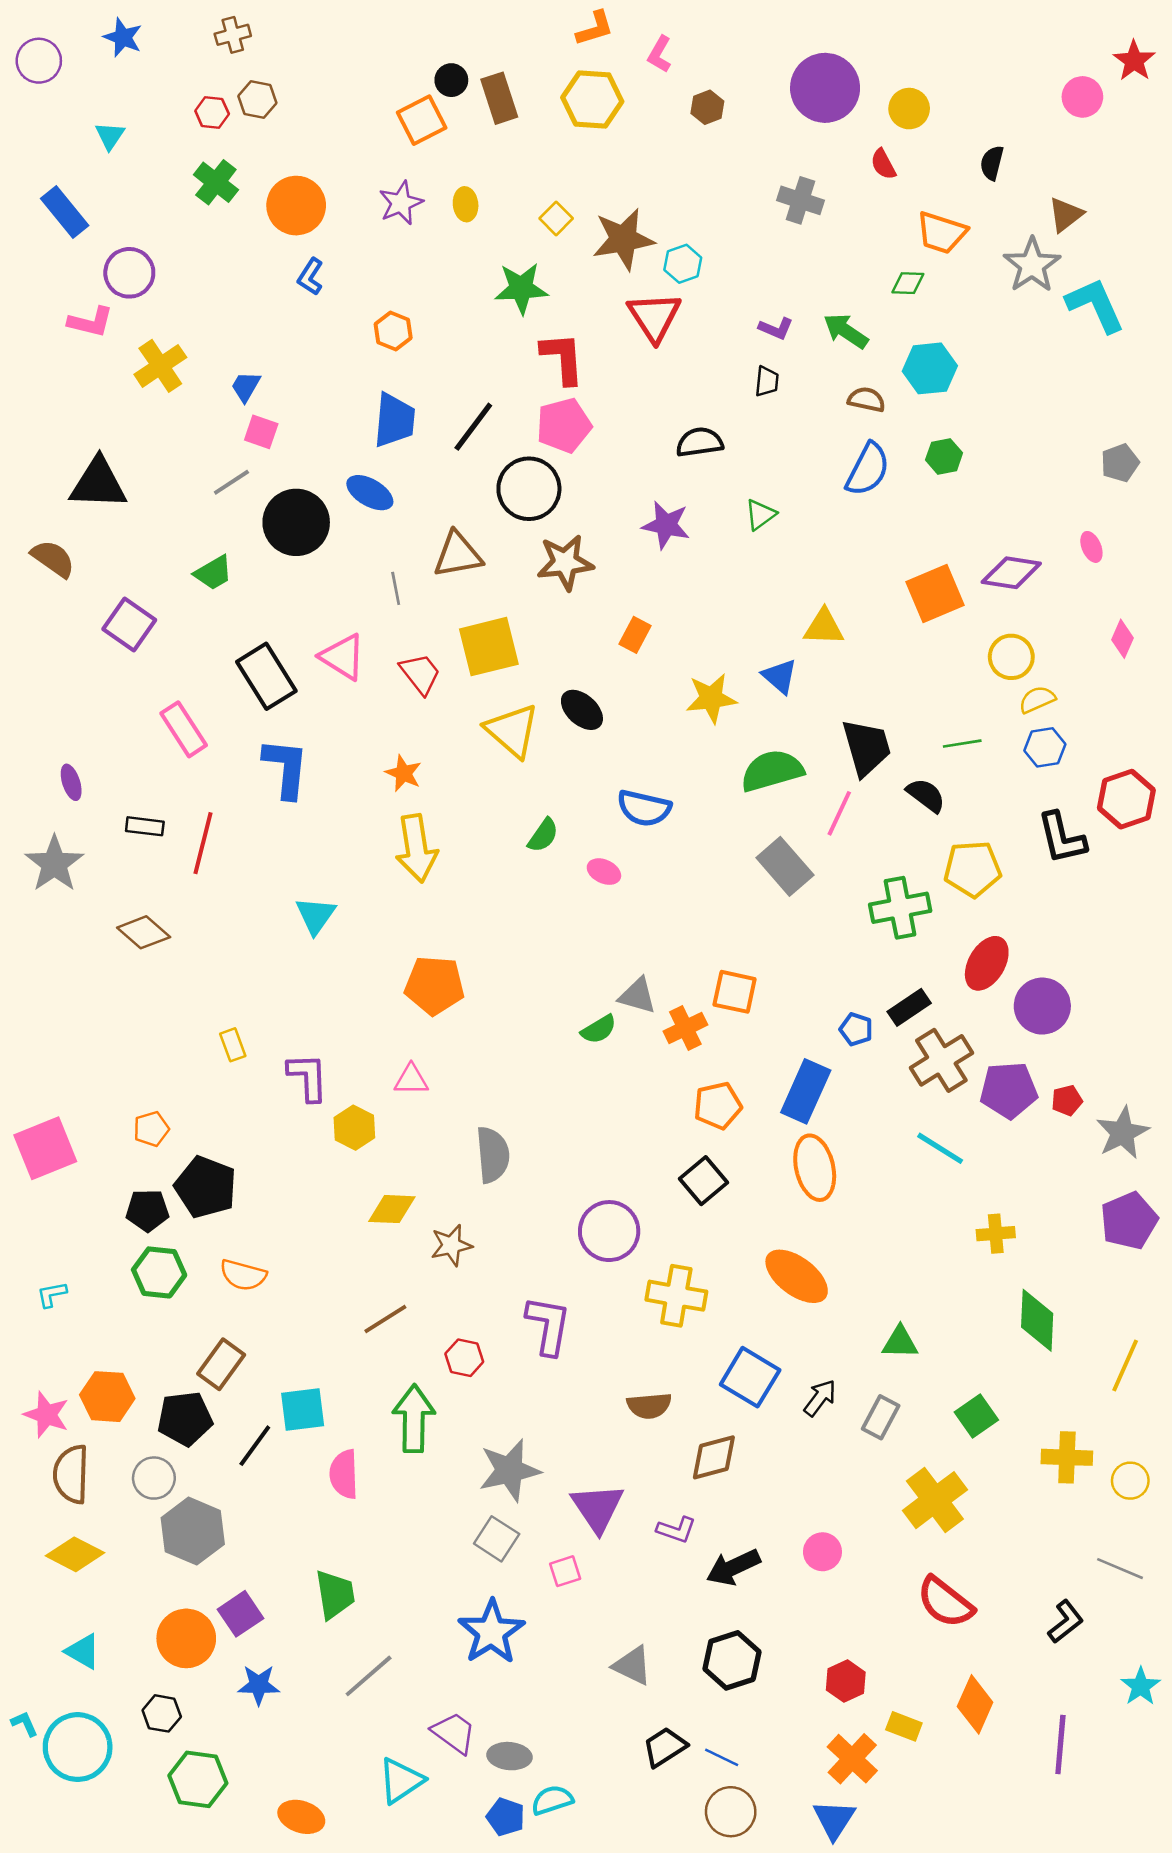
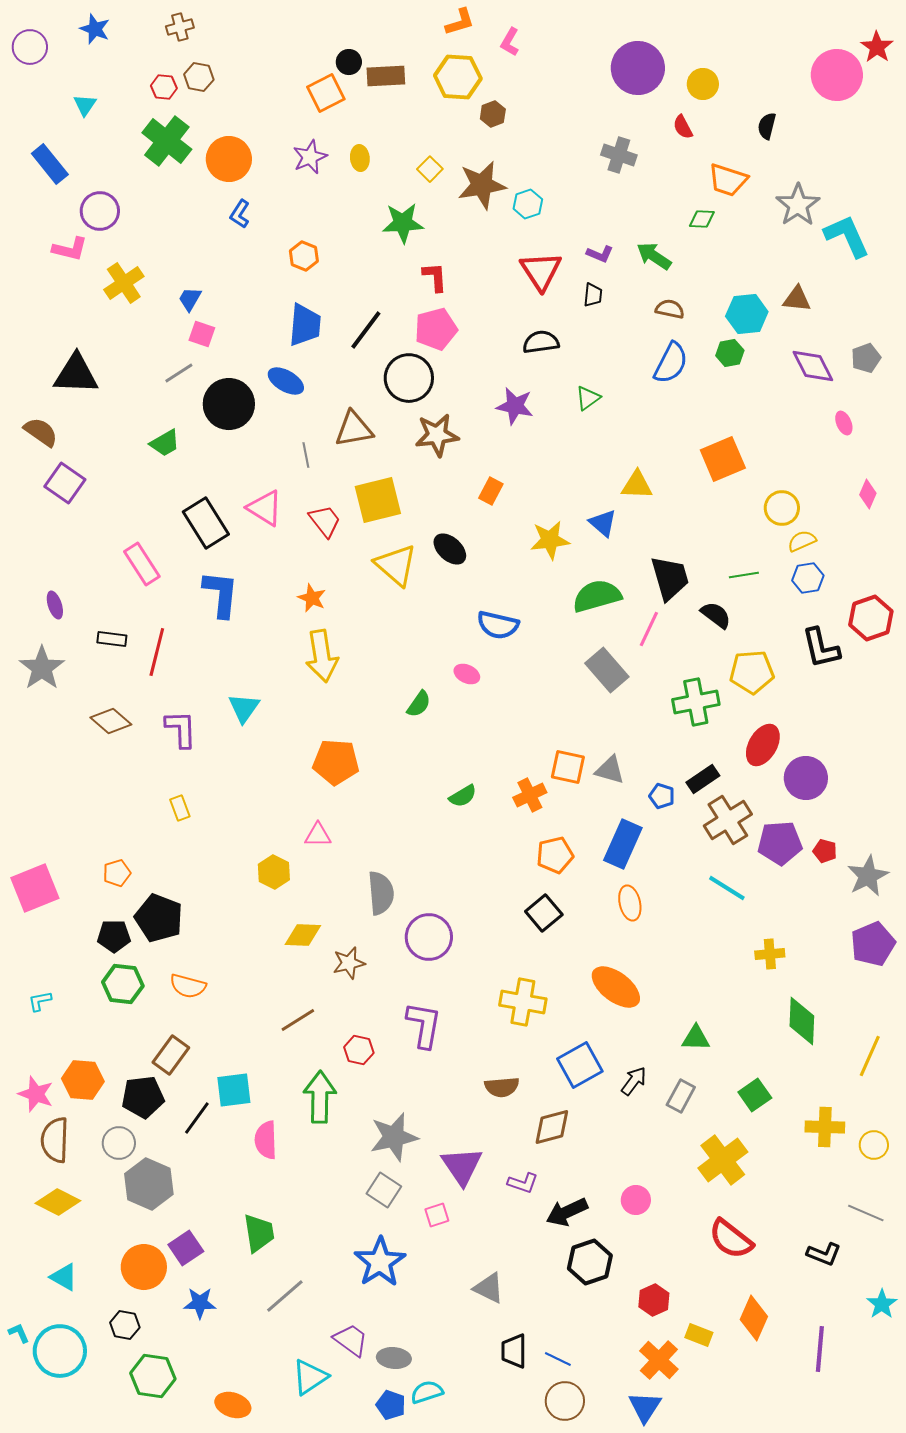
pink circle: (1082, 97) -> (837, 75), size x1.6
brown rectangle: (499, 98) -> (386, 76), turned -75
brown hexagon: (707, 107) -> (493, 114), moved
green cross: (216, 182) -> (167, 141), size x1.4
brown triangle: (1066, 215) -> (797, 299), moved, turned 44
red triangle: (654, 317) -> (541, 271), moved
red L-shape: (563, 358) -> (435, 277), size x0.7
cyan hexagon: (930, 368) -> (747, 314), moved
purple diamond: (1011, 573) -> (813, 366), moved, turned 54
purple square: (129, 625) -> (65, 483), moved
green semicircle: (543, 835) -> (419, 704), moved
gray triangle: (638, 996) -> (610, 770), moved
purple L-shape: (308, 1077) -> (181, 729), moved
red pentagon: (1067, 1100) -> (825, 851), turned 30
orange ellipse: (815, 1168) -> (630, 903), size x0.7
purple circle: (609, 1231) -> (429, 937), moved
blue square: (750, 1377) -> (580, 1065), turned 30
black L-shape: (1066, 1622) -> (824, 1254), turned 60
black hexagon: (732, 1660) -> (590, 1262), moved
black trapezoid: (665, 1747) -> (514, 1351), turned -57

